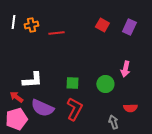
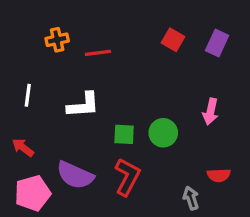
white line: (13, 22) -> (28, 95), moved
white L-shape: (32, 80) -> (83, 105), moved
green circle: (105, 84) -> (163, 133), moved
red arrow: (16, 97) -> (23, 147), moved

